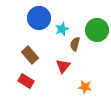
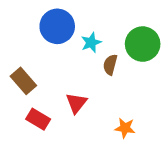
brown rectangle: (30, 55) -> (23, 81), moved
red triangle: (63, 66) -> (76, 103), moved

